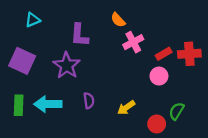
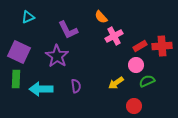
purple L-shape: (79, 35) -> (68, 30), turned -30
green rectangle: (19, 105) -> (16, 79), moved
yellow arrow: (126, 108) -> (116, 83), moved
green semicircle: (177, 111) -> (147, 81), moved, turned 35

